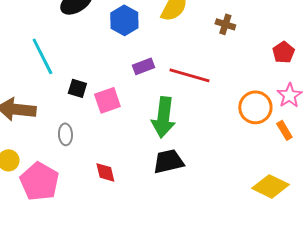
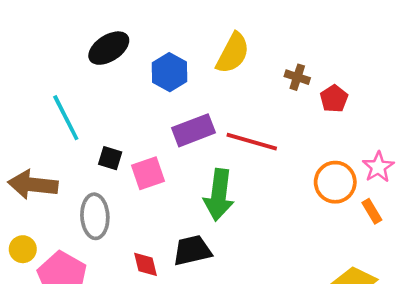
red pentagon: (283, 52) -> (334, 99), moved
purple rectangle: (143, 66) -> (194, 130), size x1.5
gray ellipse: (65, 134) -> (95, 216), size x1.6
black trapezoid: (168, 161) -> (192, 250), moved

